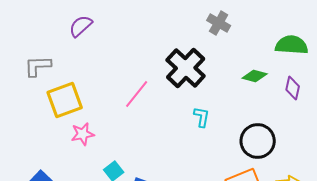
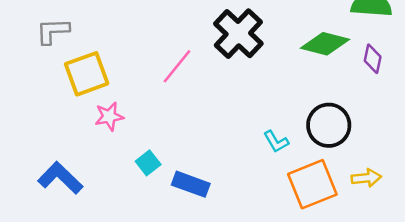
green diamond: (255, 76) -> (325, 44), size x1.5
cyan L-shape: (202, 117) -> (276, 142), moved, turned 140

